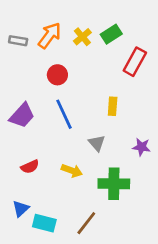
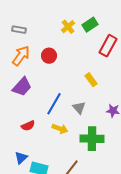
orange arrow: (50, 35) -> (21, 56), moved
yellow rectangle: (113, 106) -> (91, 80), turned -40
blue line: (64, 114) -> (54, 104), moved, turned 55

